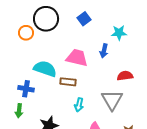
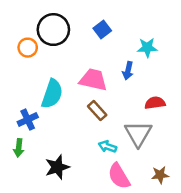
cyan semicircle: (45, 69) -> (52, 94), turned 90
brown rectangle: (68, 82) -> (97, 111), moved, turned 42
blue cross: (26, 89) -> (28, 120), turned -35
cyan arrow: (79, 105) -> (107, 147), moved, turned 96

